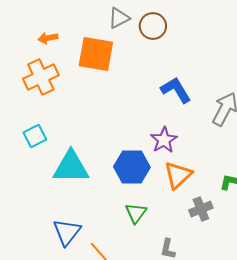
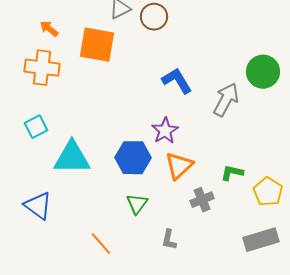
orange arrow: (48, 38) -> (49, 29), turned 48
orange cross: (41, 77) -> (42, 68), turned 32
blue triangle: (67, 232) -> (38, 206), moved, turned -32

